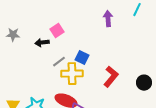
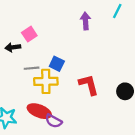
gray line: (59, 62) -> (32, 68), turned 32
red L-shape: (111, 77) -> (89, 85), turned -55

